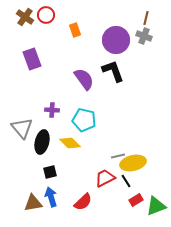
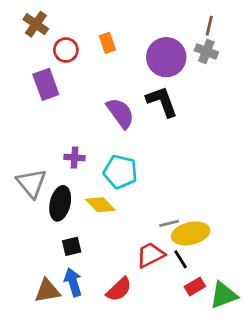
red circle: (46, 15) -> (66, 50), moved

